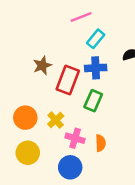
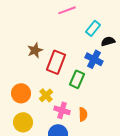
cyan rectangle: (96, 39) -> (93, 28), moved
blue cross: (96, 68) -> (94, 59), moved, turned 30

